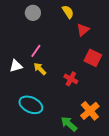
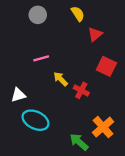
pink line: (36, 51) -> (41, 58), turned 40
white triangle: (16, 66) -> (18, 95), moved
yellow arrow: (40, 69) -> (61, 79), moved

